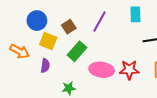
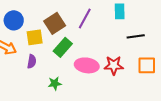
blue circle: (37, 21) -> (14, 20), moved
brown square: (69, 27) -> (55, 23), size x1.5
yellow square: (48, 41) -> (35, 37), turned -30

